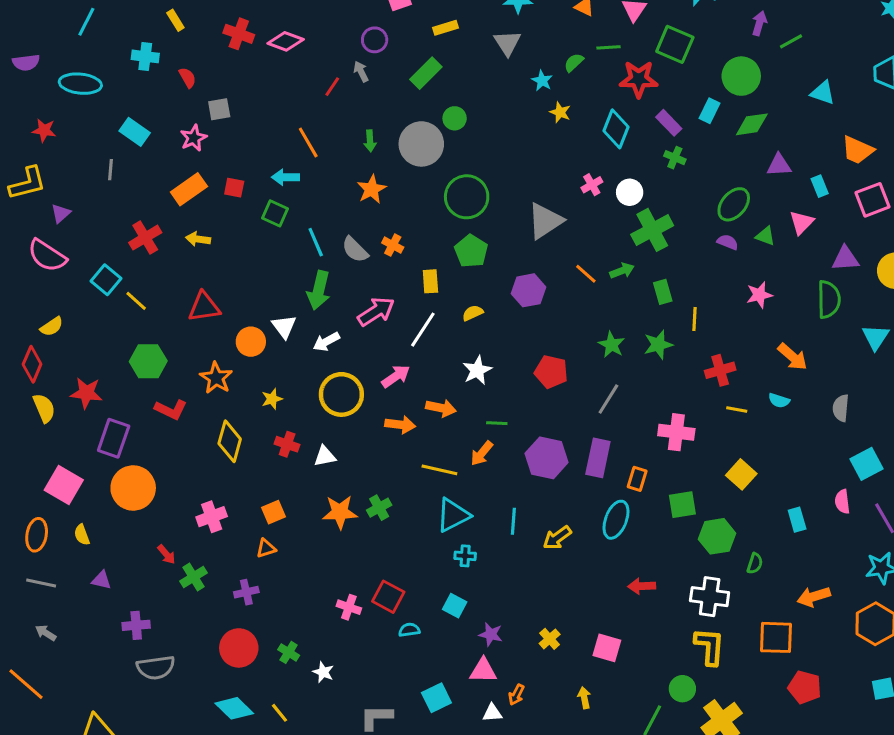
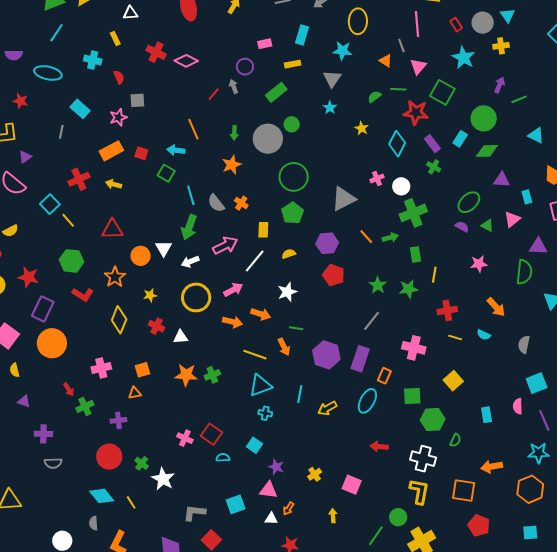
cyan star: (542, 81) -> (330, 108), moved
red pentagon: (551, 372) -> (334, 275), moved
orange arrow: (482, 453) -> (284, 347), turned -72
gray semicircle: (156, 668) -> (53, 463), size x0.7
white star: (323, 672) -> (163, 479), size x1.6

